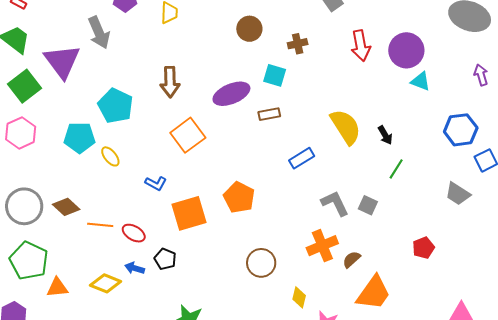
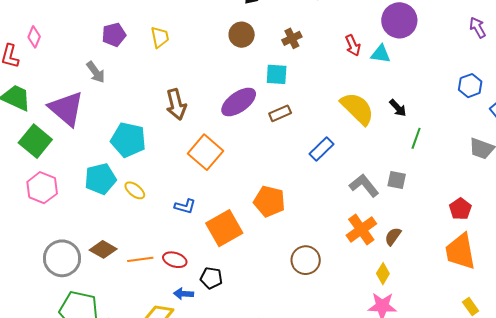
gray arrow: (99, 33) -> (96, 72), size x0.7
red arrow: (361, 46) -> (353, 45), moved, size x0.7
cyan triangle: (421, 81) -> (381, 54), moved
blue hexagon: (461, 130) -> (470, 86), size x0.7
orange trapezoid: (374, 293) -> (460, 251), moved, turned 147
yellow diamond: (299, 297) -> (383, 274), moved, turned 30

